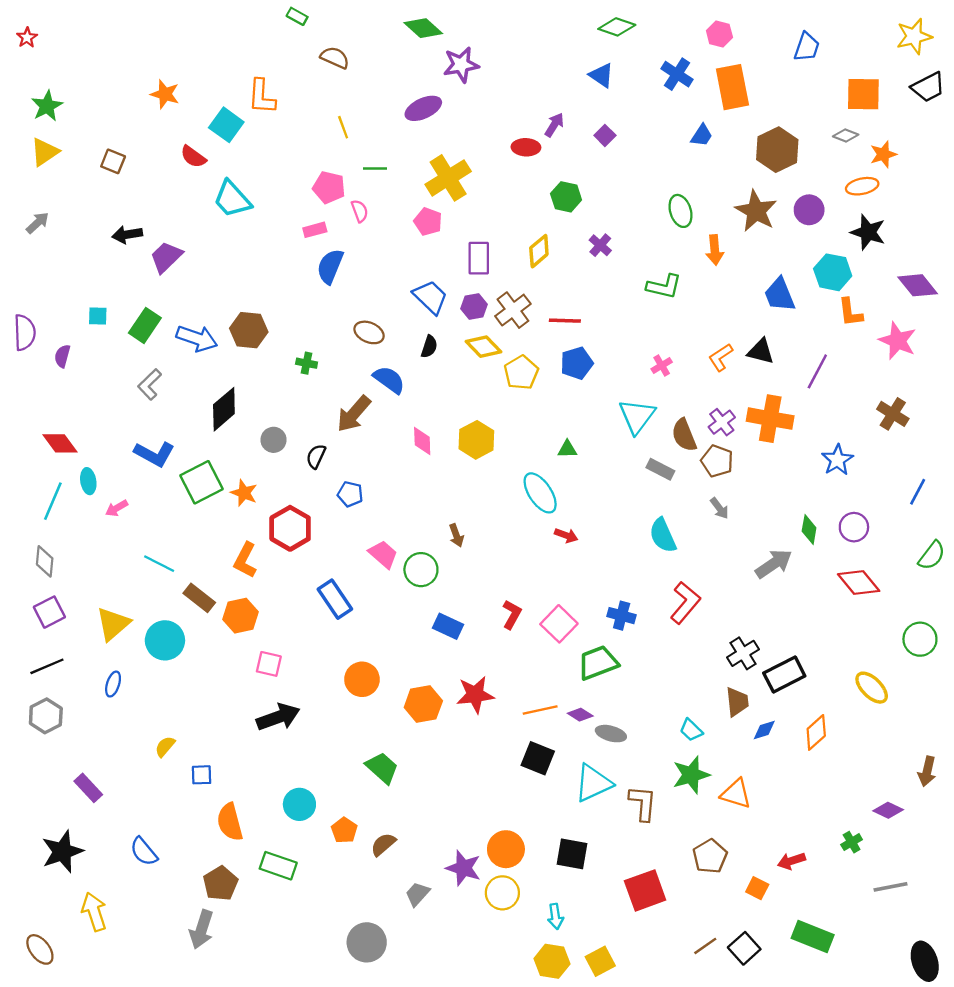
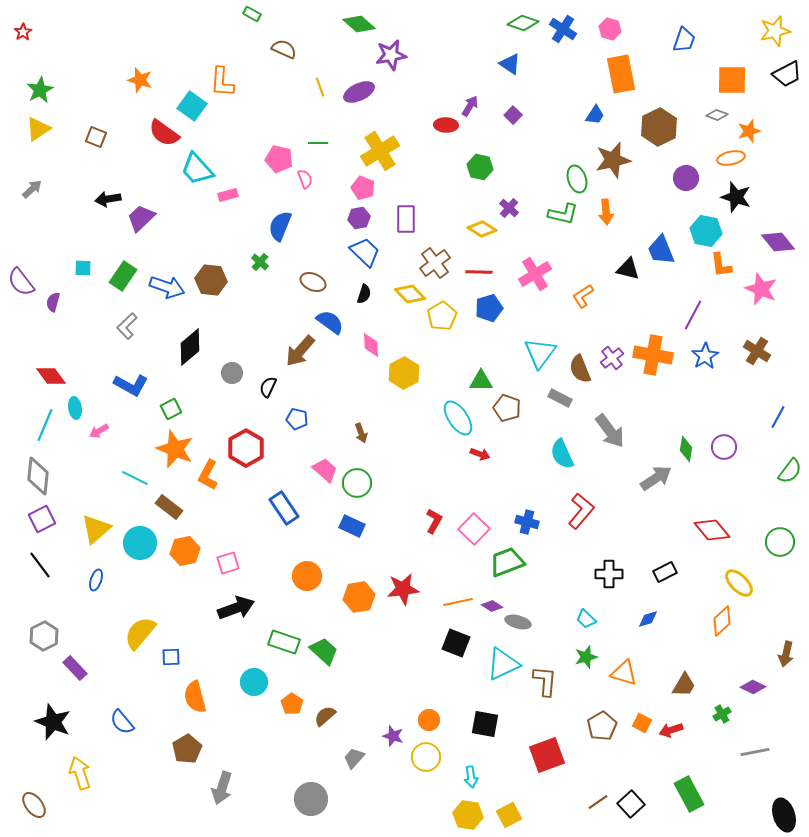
blue cross: (677, 74) -> (563, 29), moved
yellow line: (343, 127) -> (320, 87), moved
red semicircle: (193, 157) -> (164, 133), size x1.4
brown star: (756, 211) -> (613, 160), moved, turned 30
pink rectangle: (315, 230) -> (228, 195), moved
yellow diamond: (539, 251) -> (482, 229), moved, turned 72
green L-shape: (664, 286) -> (563, 214), moved
purple hexagon: (474, 307) -> (359, 218), moved
purple semicircle: (25, 332) -> (21, 282), turned 144
black triangle: (761, 351) -> (628, 269), moved
orange L-shape: (721, 357) -> (583, 296), moved
green cross: (307, 363) -> (260, 262), moved, turned 30
pink cross: (662, 366) -> (535, 274), moved, size x1.8
pink diamond: (422, 441) -> (371, 345), moved
green triangle: (567, 449) -> (481, 381), size x1.4
blue star: (837, 460) -> (705, 356), moved
brown pentagon: (717, 461) -> (507, 408), moved
green square: (202, 482) -> (171, 409), size x0.6
orange star: (244, 493) -> (175, 449), moved, size x1.6
gray arrow: (719, 508) -> (610, 431), size x1.8
brown arrow: (456, 535) -> (361, 433), moved
gray diamond: (45, 561) -> (38, 476), size x1.4
red diamond: (859, 583) -> (712, 530), moved
orange hexagon: (240, 616) -> (185, 551), moved
blue rectangle: (448, 626) -> (352, 526), moved
black cross: (743, 653) -> (609, 574), moved, turned 32
pink square: (269, 664) -> (228, 563), turned -30
black line: (47, 666) -> (40, 565), turned 76
black rectangle: (784, 675) -> (665, 572), size x0.7
brown trapezoid: (737, 702) -> (684, 685), moved, turned 36
gray hexagon: (46, 716) -> (44, 636), moved
orange diamond: (816, 732) -> (722, 621), moved
yellow semicircle: (165, 747) -> (140, 633), size x1.8
green star: (691, 775) -> (586, 657), size x0.7
orange circle: (506, 849) -> (429, 720), size x0.7
black star: (62, 852) -> (53, 722), turned -30
green rectangle: (278, 866) -> (284, 642), moved
purple star: (463, 868) -> (393, 736), size x0.7
orange square: (757, 888) -> (642, 723), moved
gray arrow: (202, 929) -> (222, 788), moved
green rectangle: (813, 936) -> (689, 794), turned 40

